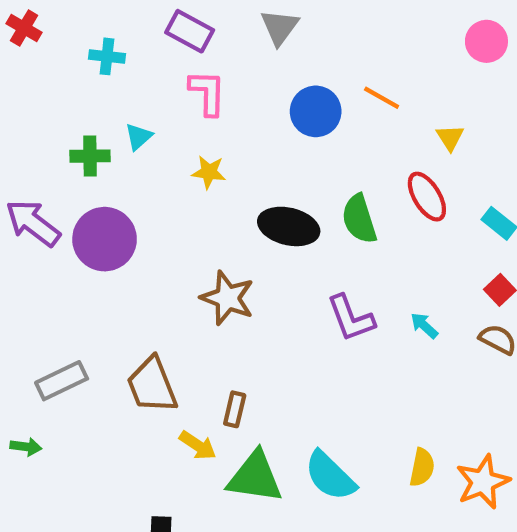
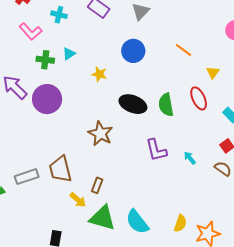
pink L-shape: (207, 93) -> (31, 31), moved, turned 130
blue circle: (316, 111) -> (133, 51), moved
gray rectangle: (62, 381) -> (27, 177), moved

